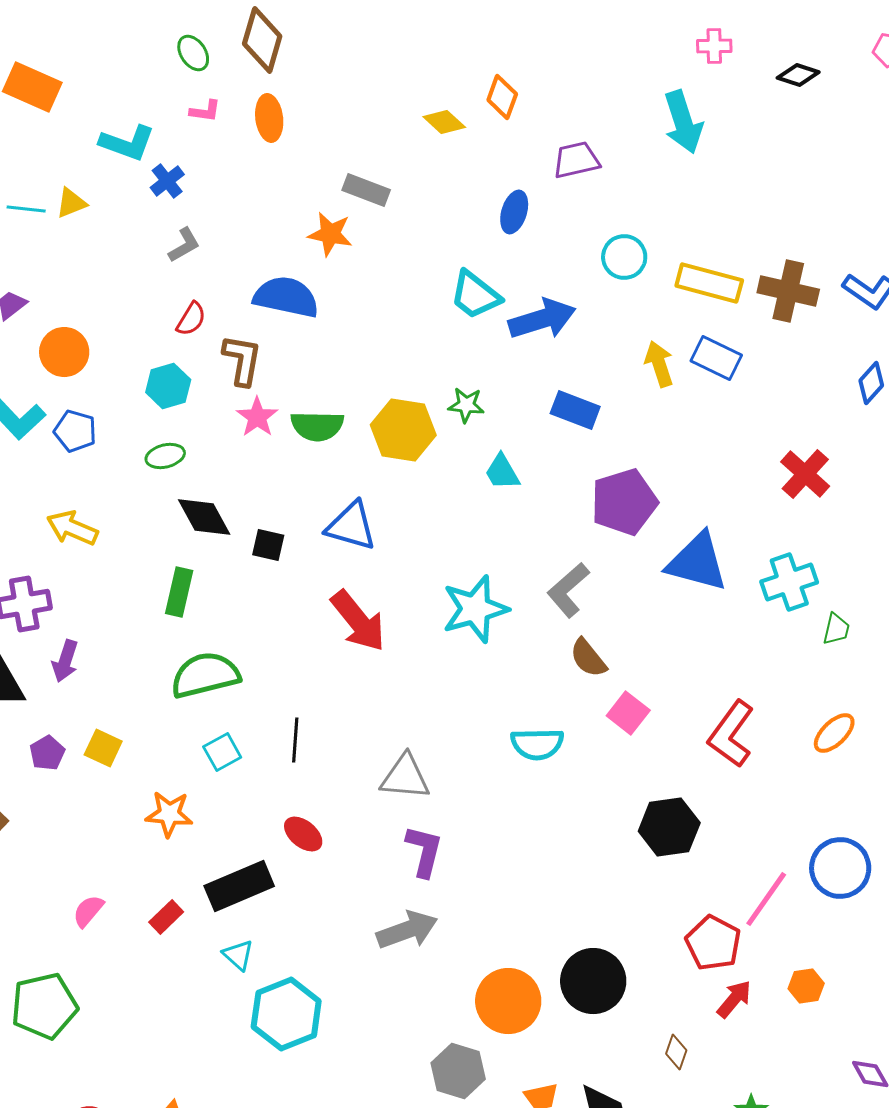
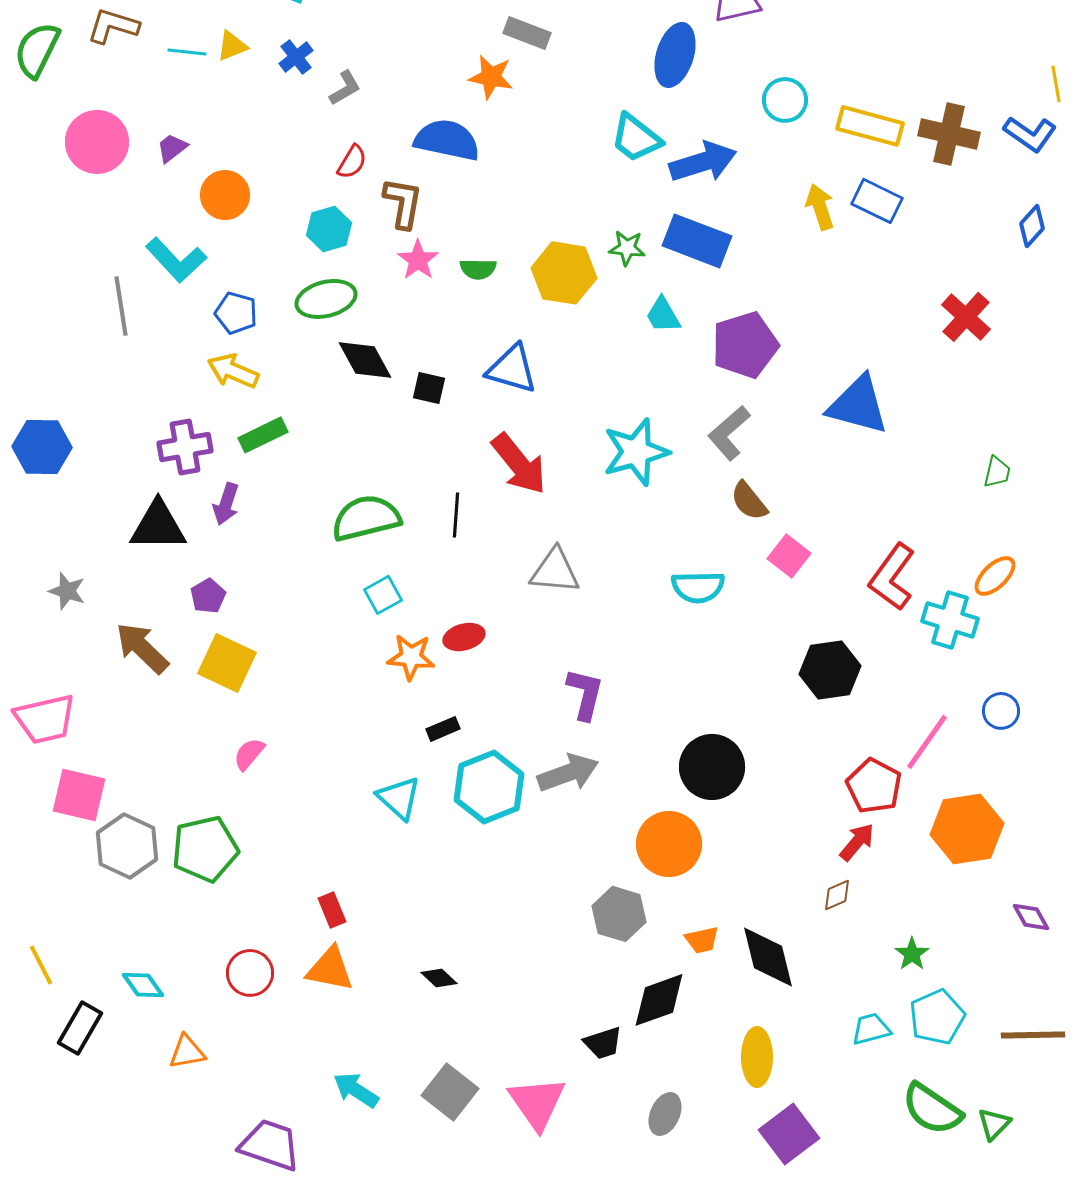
blue cross: (167, 181) -> (296, 57), moved
blue ellipse: (514, 212) -> (675, 55), size x1.5
blue rectangle: (575, 410) -> (697, 241), moved, size x1.4
green semicircle: (317, 426) -> (478, 269), size x0.7
blue pentagon: (75, 431) -> (236, 313), moved
green ellipse: (165, 456) -> (326, 299), size x1.5
purple pentagon: (624, 502) -> (745, 345), moved
cyan cross: (789, 582) -> (950, 620), moved, turned 36
green rectangle: (179, 592) -> (263, 435), moved, turned 51
black line: (295, 740) -> (456, 515), moved
yellow square: (103, 748) -> (227, 663), moved, size x1.5
gray triangle: (405, 777) -> (555, 571), moved
orange star: (169, 814) -> (411, 657), moved
red ellipse: (303, 834) -> (464, 637), moved, turned -54
blue circle: (840, 868) -> (1001, 711), size x0.6
black rectangle: (239, 886) -> (443, 729), moved, size x0.5
red rectangle: (166, 917) -> (332, 910), moved, turned -68
cyan triangle: (238, 955) -> (399, 798), size x1.4
black circle: (593, 981) -> (712, 767), moved
orange hexagon: (806, 986) -> (967, 829), size x2.0
red arrow: (734, 999) -> (857, 842), moved
cyan hexagon: (286, 1014) -> (489, 787), moved
brown diamond: (676, 1052) -> (837, 895), turned 48

